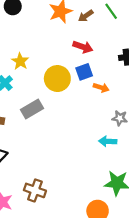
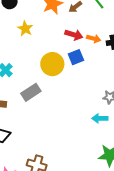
yellow star: (20, 61) -> (25, 29), moved
orange arrow: (101, 88) -> (94, 39), moved

